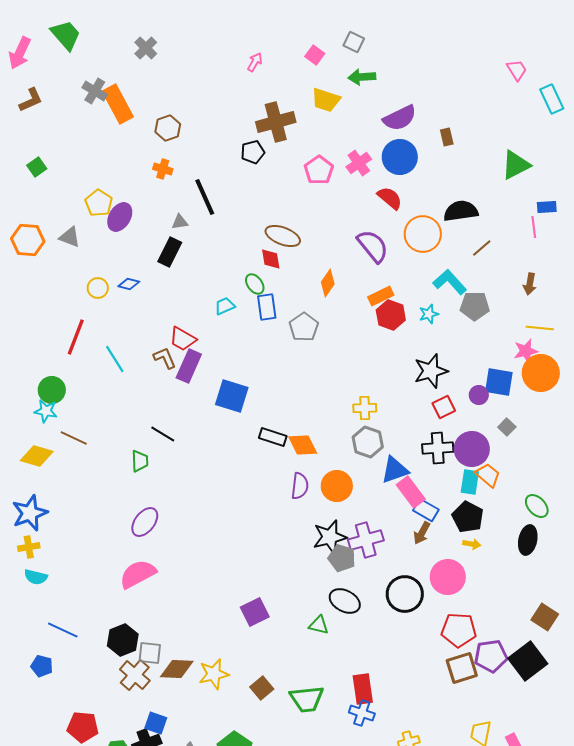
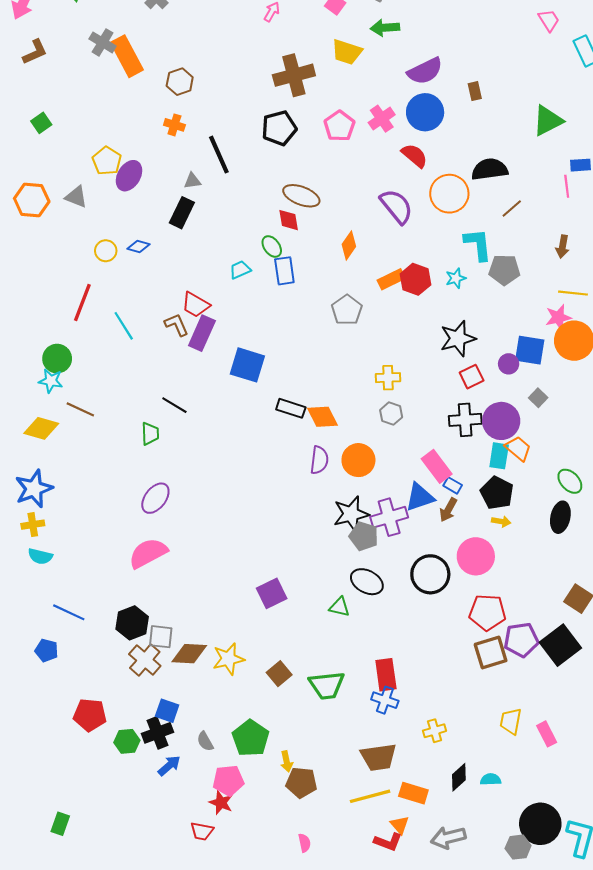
black pentagon: (253, 152) -> (279, 128), moved, size x1.4
cyan L-shape: (450, 282) -> (478, 244), turned 36
orange rectangle: (381, 296) -> (391, 279), moved
gray pentagon: (304, 327) -> (347, 310), moved
gray hexagon: (368, 442) -> (391, 414), size x0.7
blue triangle: (395, 470) -> (420, 497), moved
blue rectangle: (426, 510) -> (453, 485), size x0.7

